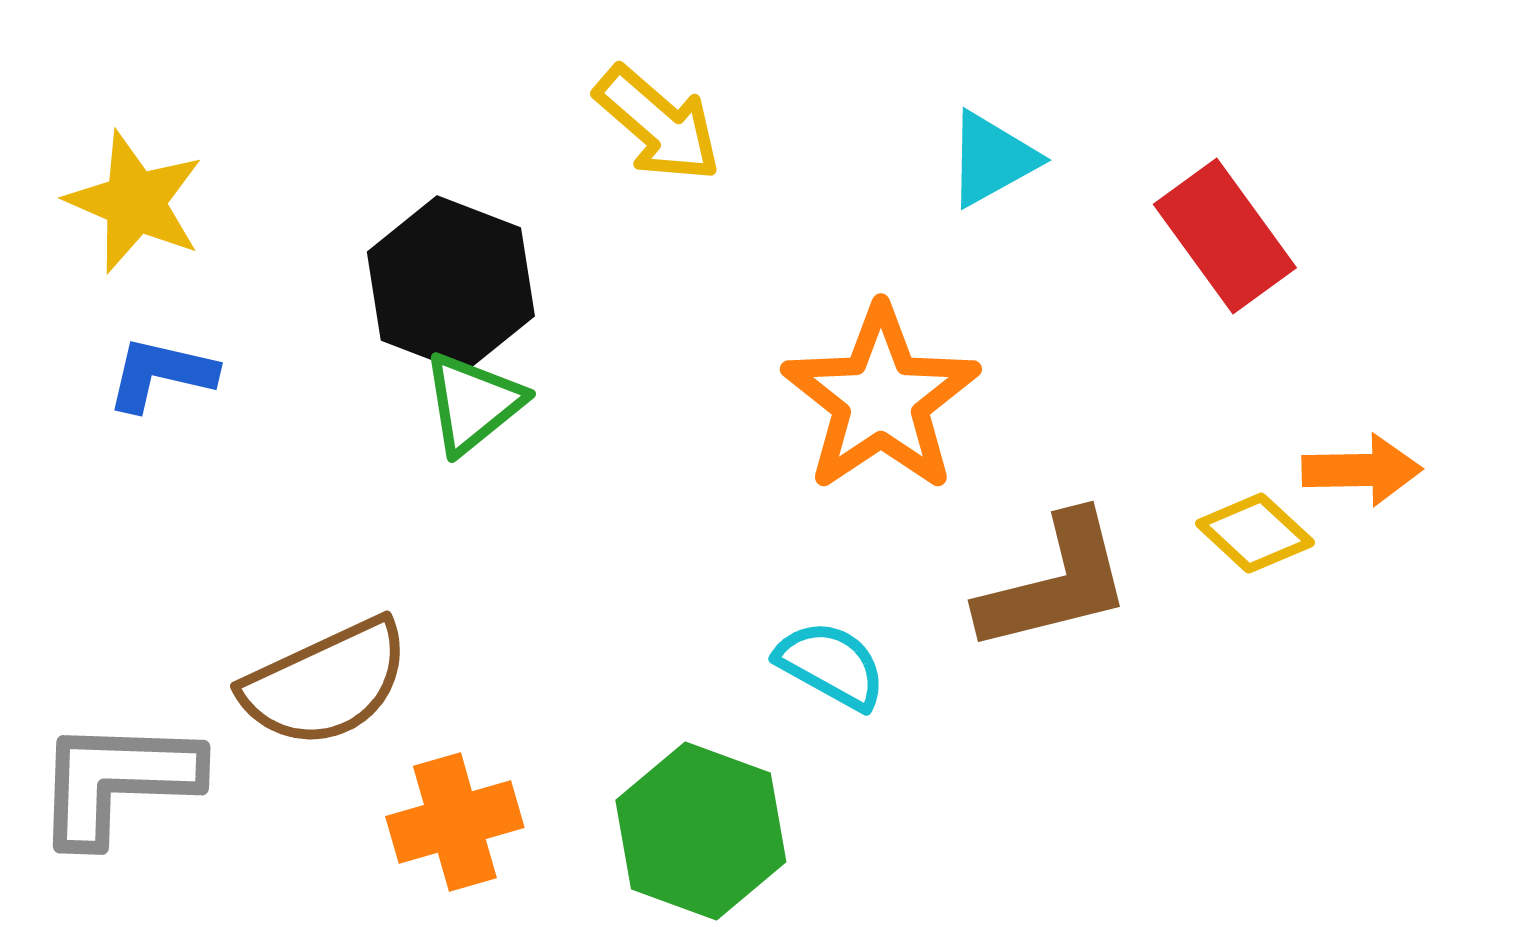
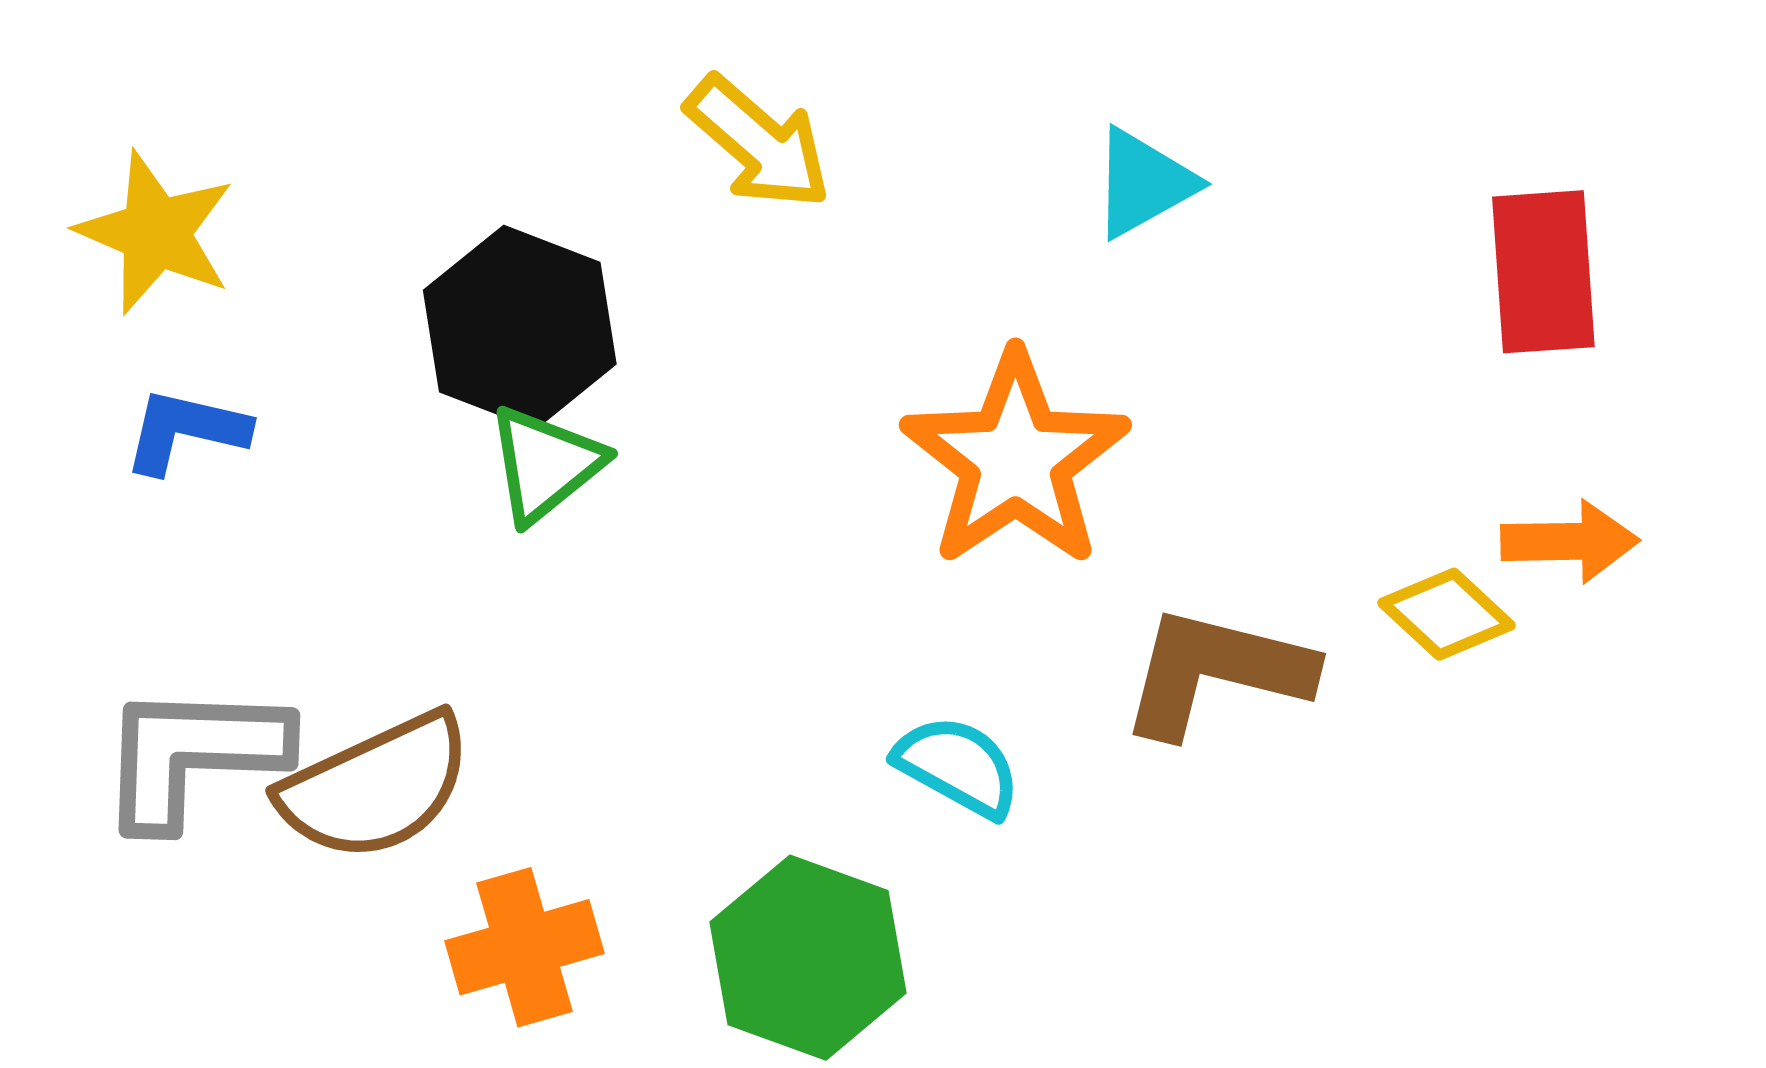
red rectangle: (1225, 236) -> (1543, 272), moved, turned 32
brown L-shape: (1055, 583) -> (1216, 672), turned -152
gray L-shape: (117, 781) -> (192, 755), moved

